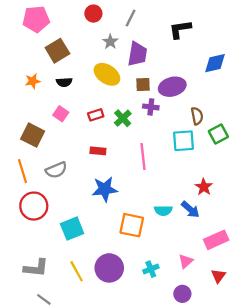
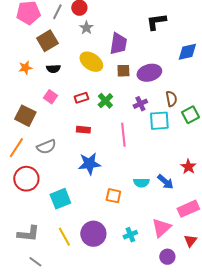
gray line: (131, 18) -> (57, 12), moved
gray star: (110, 42) -> (86, 28), moved
purple cross: (151, 107) -> (140, 104), moved, turned -32
orange line: (23, 171) -> (16, 148), turned 50
red star: (204, 187) -> (188, 167), moved
orange square: (132, 225) -> (113, 196), size x0.7
pink triangle: (186, 261) -> (161, 228), size x1.5
purple circle: (182, 294) -> (167, 257), moved

